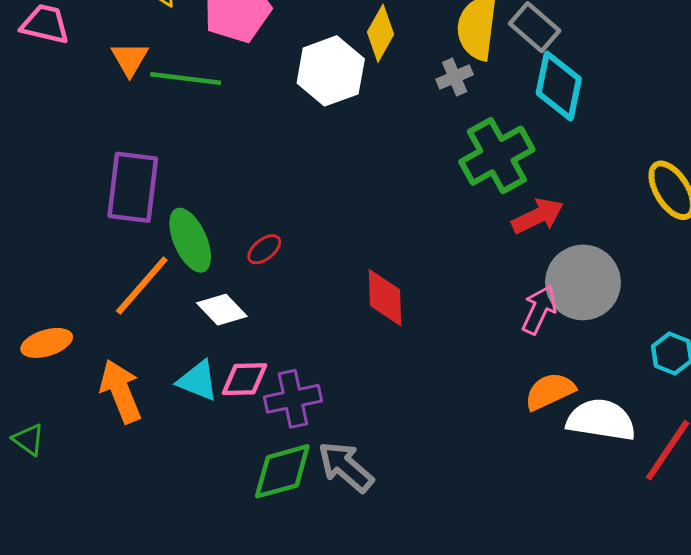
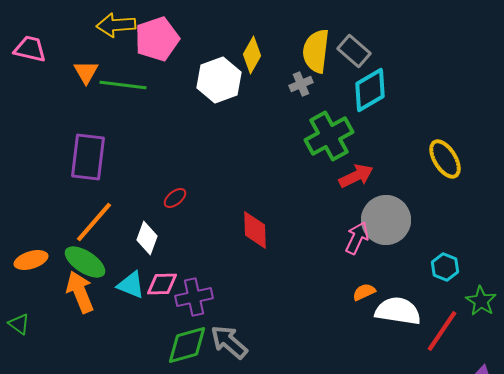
cyan diamond: (559, 86) -> (370, 90), turned 48
green ellipse: (190, 240) -> (85, 262), moved, turned -33
white diamond: (222, 310) -> (147, 238), turned 64
orange semicircle: (550, 391) -> (364, 292), size x0.7

